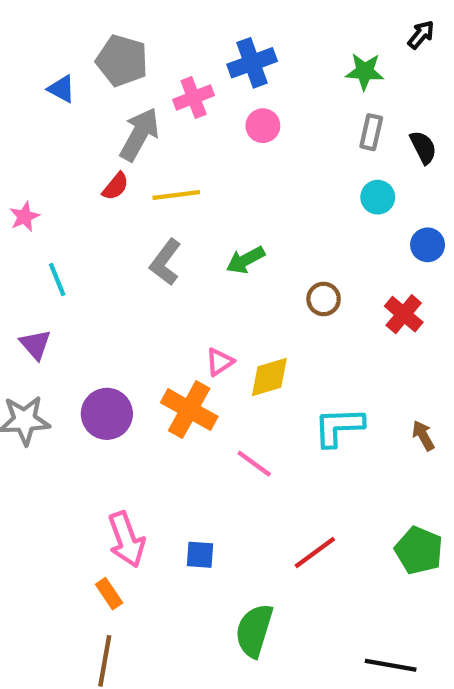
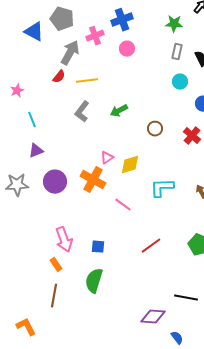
blue triangle: (61, 89) -> (34, 32), size x1.5
purple triangle: (35, 344) -> (36, 151), moved, turned 49
green semicircle: (254, 631) -> (94, 281), moved

